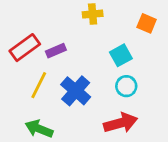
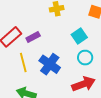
yellow line: (39, 85) -> (23, 63), turned -36

